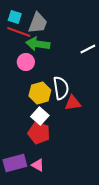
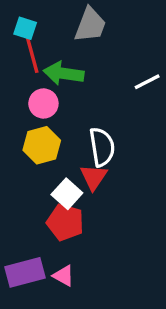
gray trapezoid: (38, 23) -> (90, 25), moved
red line: (19, 32) -> (32, 53), turned 55
yellow hexagon: (40, 93) -> (42, 145), moved
red triangle: (73, 103) -> (94, 177), moved, turned -48

